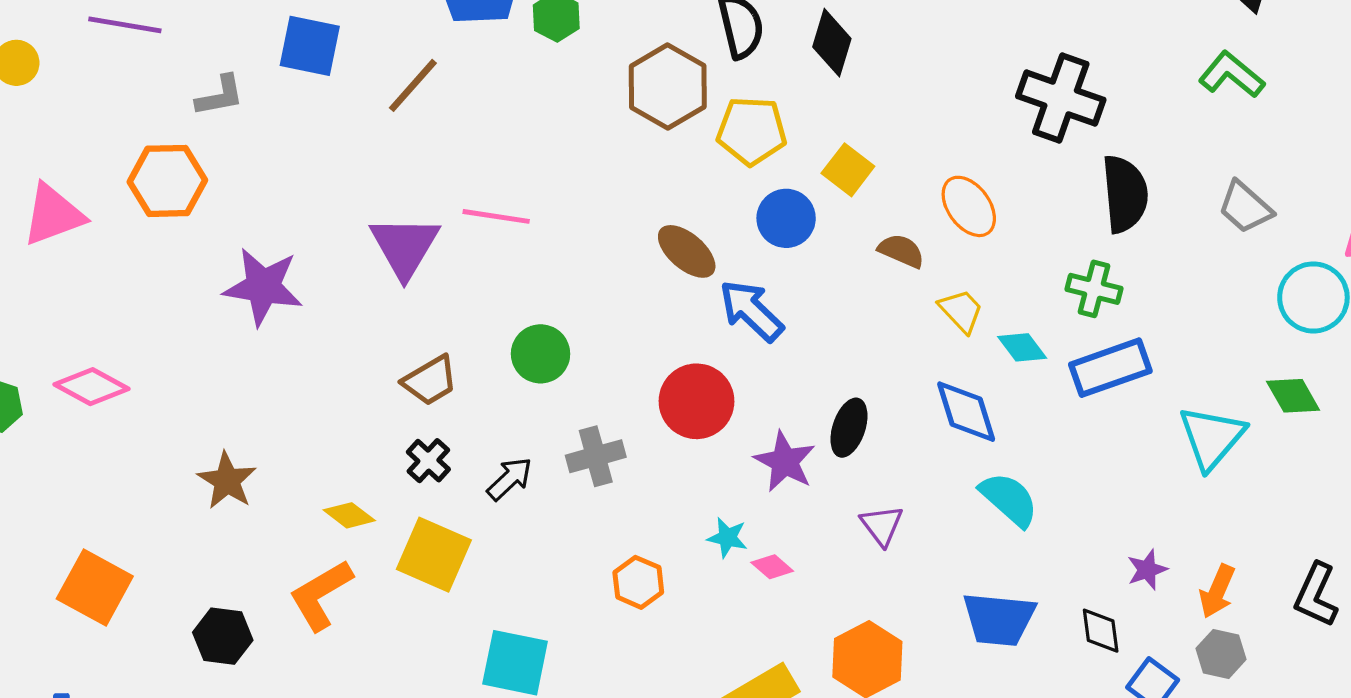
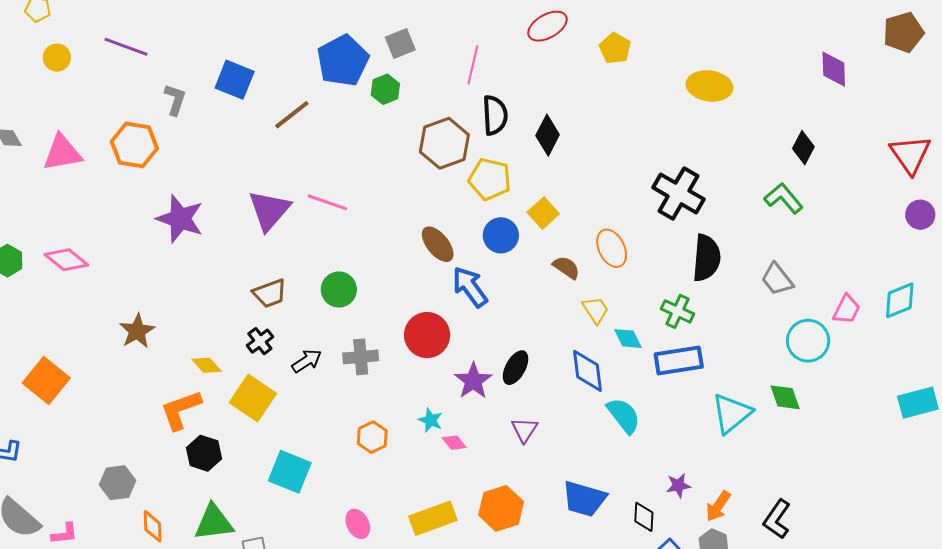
gray L-shape: (220, 96) -> (175, 100), turned -72
cyan semicircle: (1009, 499) -> (624, 416), moved
black hexagon: (223, 636) -> (204, 453), moved

